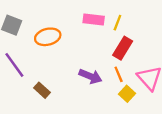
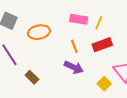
red rectangle: (123, 48) -> (102, 45), turned 36
orange line: (119, 74) -> (74, 46), moved

